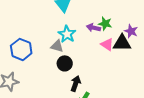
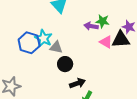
cyan star: (67, 34) -> (43, 38), moved
blue hexagon: (21, 49) -> (29, 43), moved
black arrow: (76, 84) -> (77, 83), turned 56

